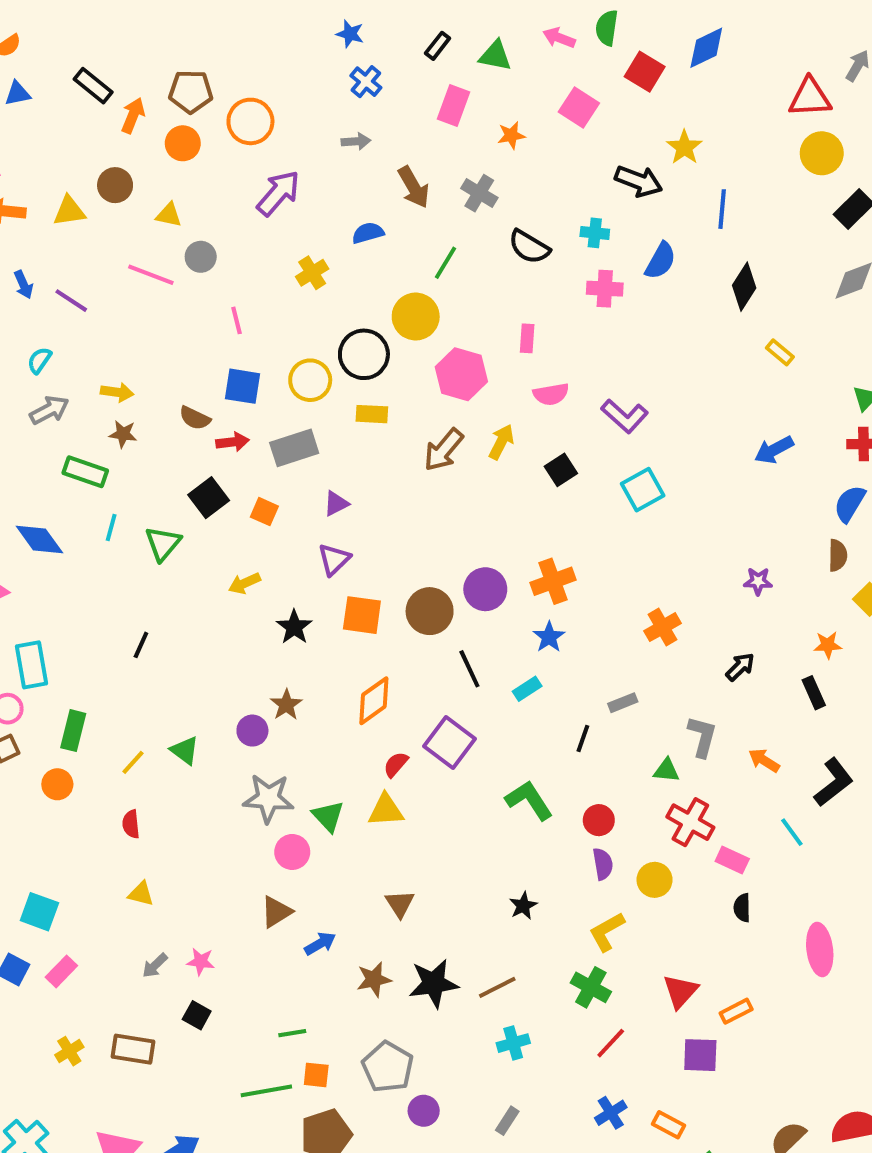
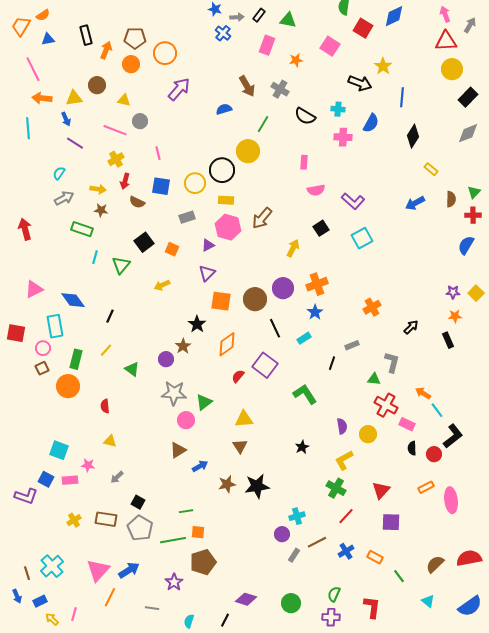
pink arrow: (559, 38) -> (445, 14), moved, turned 49
black rectangle: (93, 86) -> (86, 35), turned 36
gray arrow: (356, 141) -> (237, 17), moved
yellow cross: (312, 273) -> (116, 159), moved
blue arrow: (24, 285) -> (66, 119), moved
pink hexagon: (461, 374) -> (228, 227), moved
red arrow: (233, 442) -> (125, 181), moved, turned 112
yellow arrow: (501, 442) -> (293, 248), moved
gray rectangle: (294, 448) -> (187, 217), size x0.7
blue arrow: (774, 450) -> (415, 203), moved
blue diamond: (39, 539) -> (73, 300), moved
brown semicircle: (838, 555) -> (451, 199), moved
purple star: (758, 581) -> (453, 292), moved
black star: (294, 627) -> (197, 324), moved
orange arrow: (764, 760) -> (423, 393), moved
yellow line: (133, 762) -> (106, 350), moved
black L-shape: (834, 782) -> (453, 436), moved
orange circle: (57, 784) -> (68, 386), size x1.5
yellow triangle: (386, 810) -> (244, 419), moved
green triangle: (328, 816) -> (204, 402), turned 36
red circle: (599, 820) -> (434, 454), moved
pink ellipse: (820, 950) -> (451, 500), moved
pink star: (201, 961) -> (88, 465), moved
pink rectangle: (61, 971) -> (70, 480), turned 42
brown line: (497, 987) -> (317, 542), moved
orange rectangle: (736, 1011) -> (426, 487), moved
gray pentagon: (388, 1067) -> (140, 528), moved
purple circle: (424, 1111) -> (282, 534), moved

